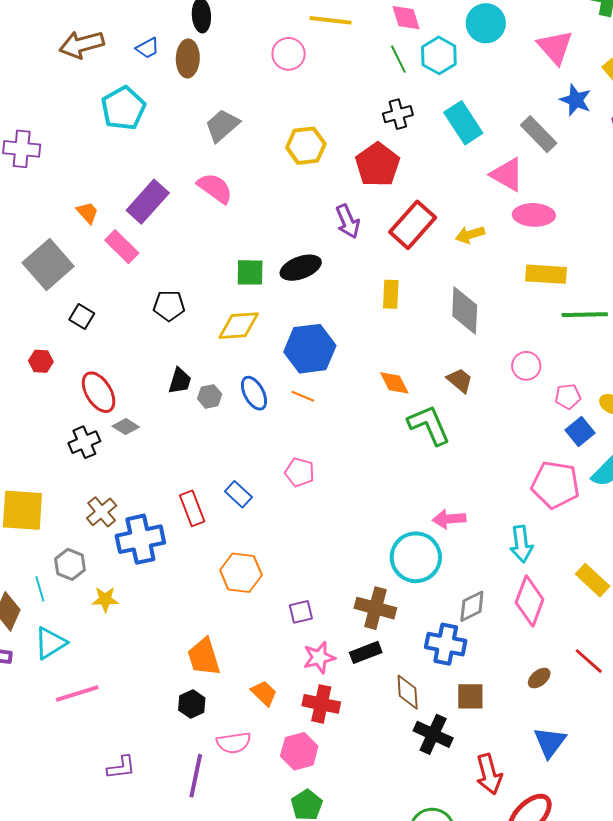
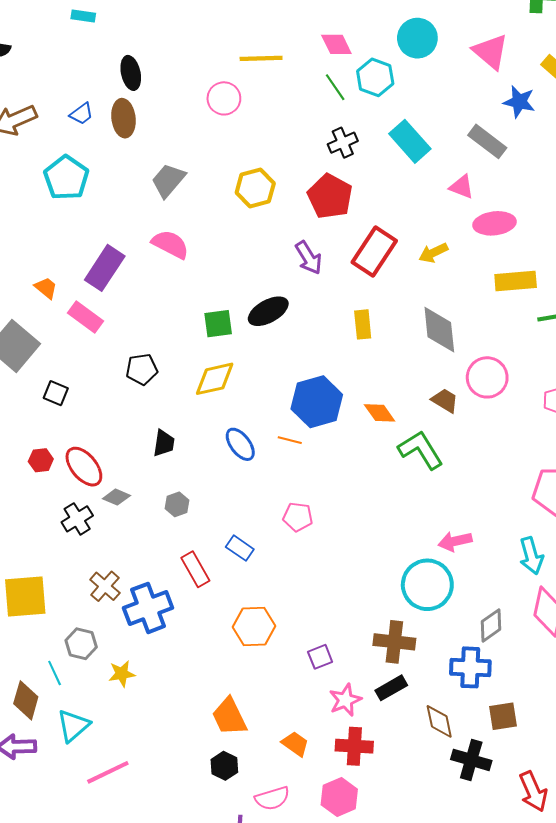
pink triangle: (507, 175) -> (462, 187), size x0.7
blue hexagon: (310, 349) -> (317, 402), moved
red hexagon: (41, 361) -> (41, 460), moved
pink circle: (526, 366) -> (487, 377), moved, size x1.4
gray hexagon: (210, 396) -> (177, 504), moved

